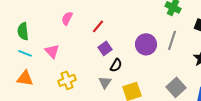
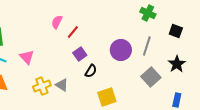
pink semicircle: (67, 18) -> (57, 22), moved
gray triangle: (105, 82) -> (62, 85), moved, turned -32
gray square: (176, 87) -> (151, 77), moved

